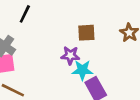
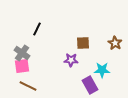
cyan star: (82, 70) -> (102, 70), moved

